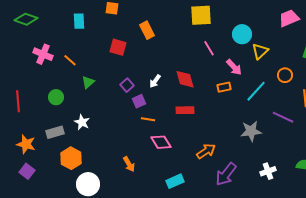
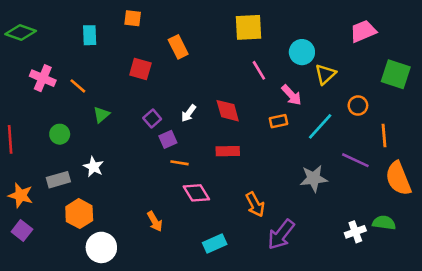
orange arrow: (206, 151) -> (255, 204), turned 96
white cross: (268, 171) -> (355, 232), moved

